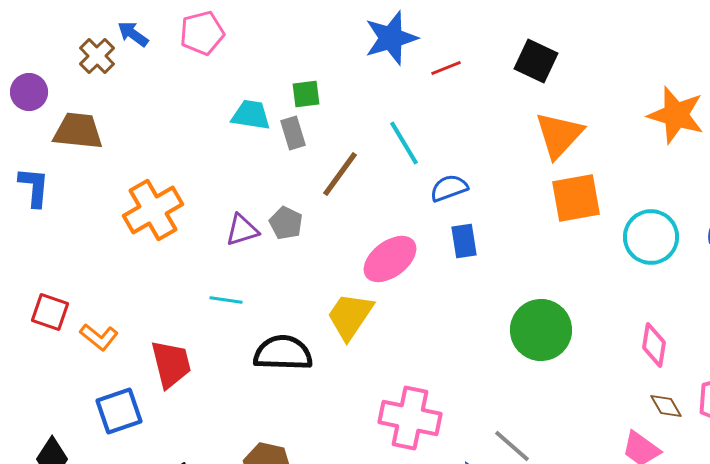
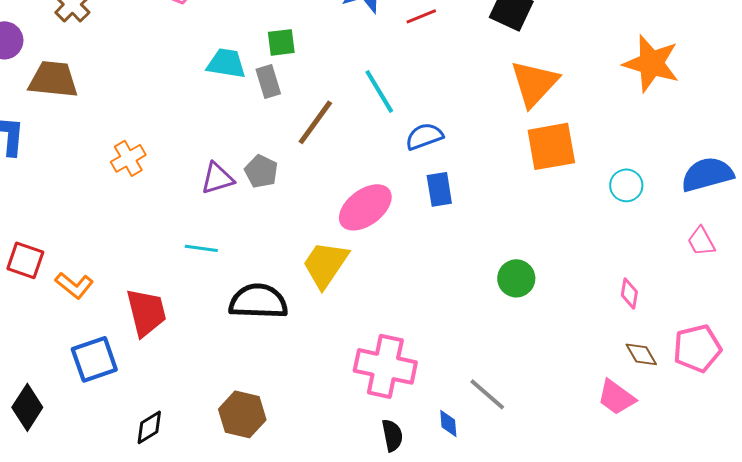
orange cross: (153, 210) -> (128, 158), size x0.6
cyan circle: (651, 237) -> (626, 185), size x0.6
green circle: (541, 330) -> (516, 278), size x0.6
pink diamond: (654, 345) -> (629, 293), size x0.7

